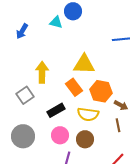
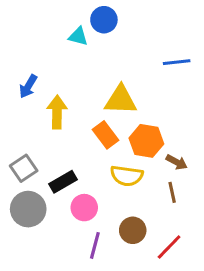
blue arrow: (22, 31) -> (28, 86), moved
gray square: (25, 95) -> (24, 168), moved
black rectangle: (56, 110) -> (63, 182), moved
brown circle: (85, 139) -> (133, 230), moved

